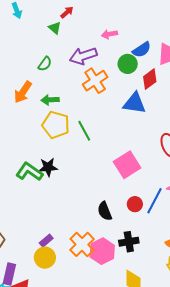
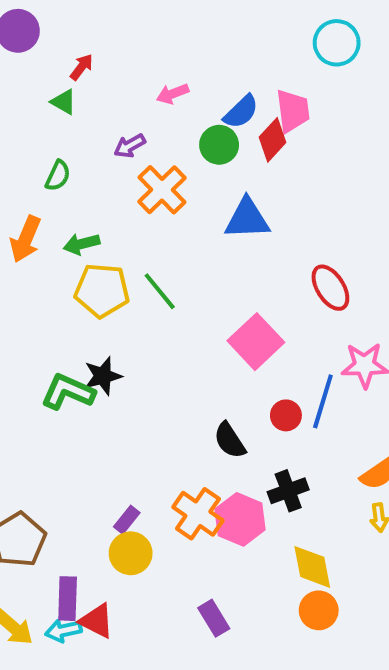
purple arrow: (83, 56) -> (130, 146), size x0.6
red diamond: (150, 79) -> (272, 140), moved

